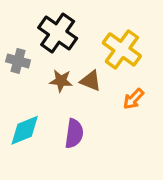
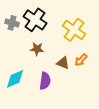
gray cross: (18, 61) -> (12, 23), moved
brown triangle: (91, 81) -> (63, 63), moved

